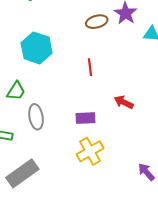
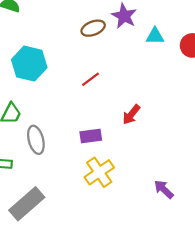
red line: (90, 67) -> (90, 79), turned 66
red arrow: (124, 102) -> (131, 115), turned -72

